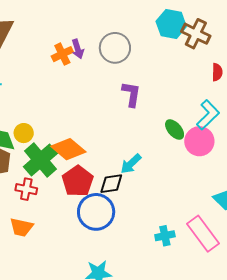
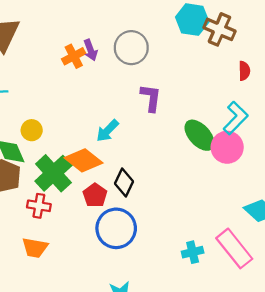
green ellipse: (175, 130) -> (200, 135), size x1.4
yellow circle: (24, 133) -> (32, 130), moved
cyan arrow: (131, 164) -> (107, 131), moved
red pentagon: (78, 181) -> (95, 195), size x0.7
black diamond: (111, 184) -> (124, 182), moved, turned -55

